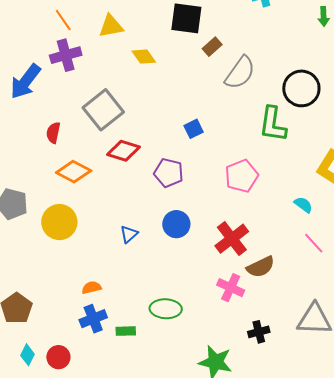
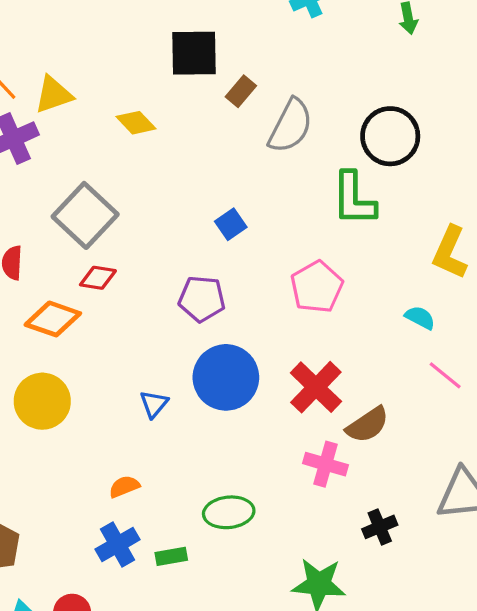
yellow triangle: (111, 26) -> (54, 95), moved
red diamond: (124, 151) -> (98, 278), moved, size x0.7
blue circle: (176, 224) -> (226, 377), size x1.5
orange semicircle: (92, 288) -> (124, 487), moved

